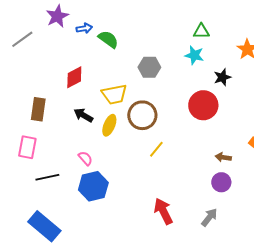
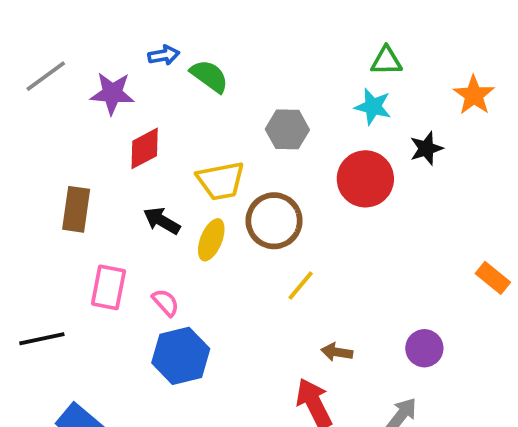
purple star: (57, 16) -> (112, 93), moved, turned 30
red circle: (203, 105) -> (365, 179), moved
pink rectangle: (27, 147) -> (108, 287), moved
brown arrow: (223, 157) -> (337, 352), moved
black line: (47, 177) -> (42, 339), moved

